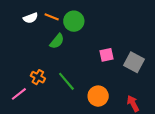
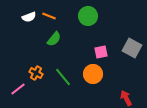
green circle: (74, 21) -> (88, 16), moved
gray square: (134, 62) -> (132, 48), moved
orange circle: (98, 96) -> (93, 74), moved

